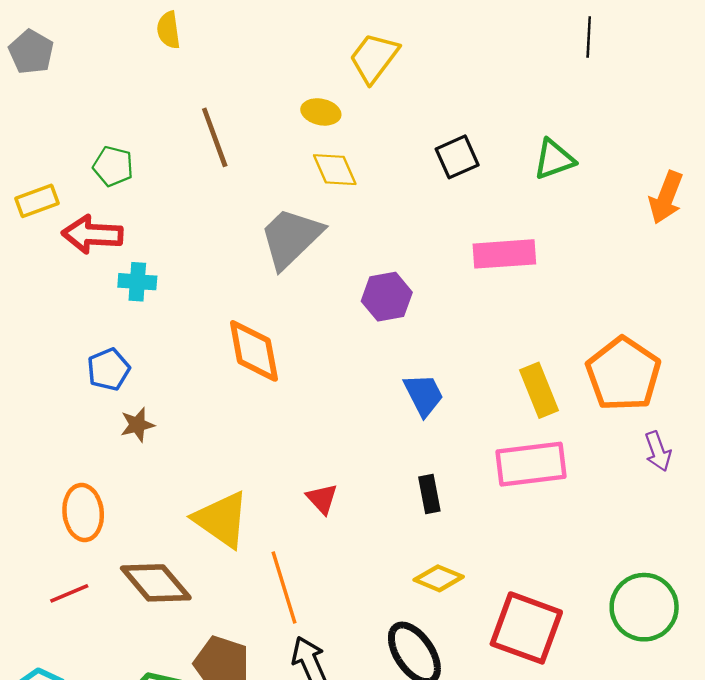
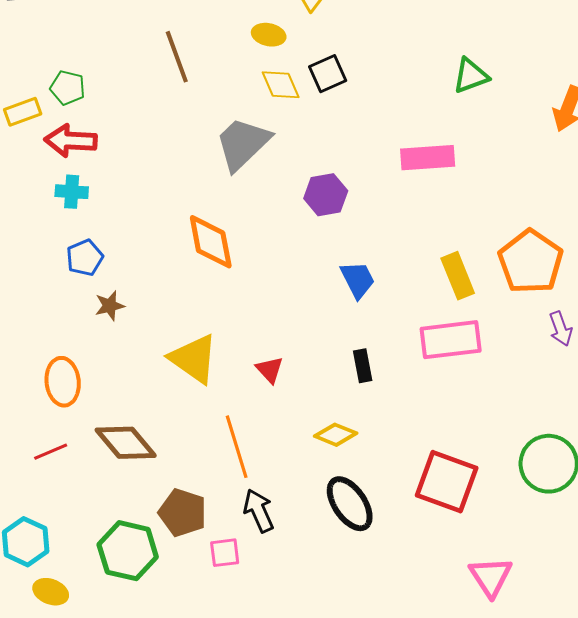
black square: (457, 157) -> (328, 74), moved
green pentagon: (113, 166) -> (68, 88), moved
cyan cross: (137, 282) -> (72, 192), moved
yellow triangle: (222, 519) -> (194, 359), moved
yellow diamond: (439, 578) -> (336, 435), moved

